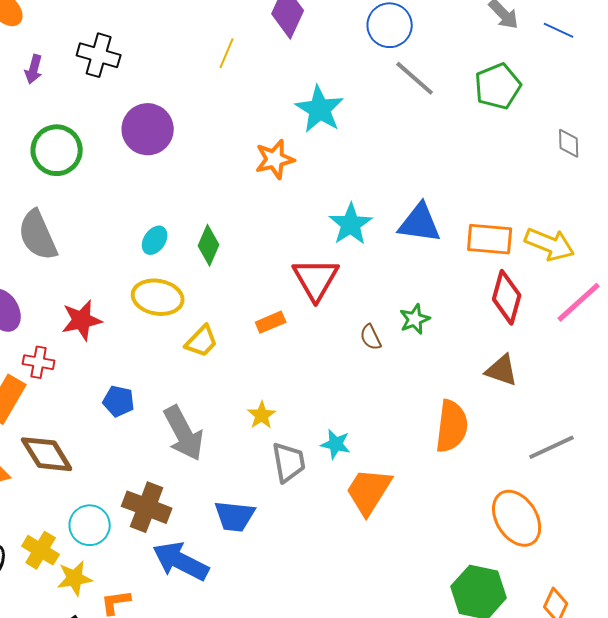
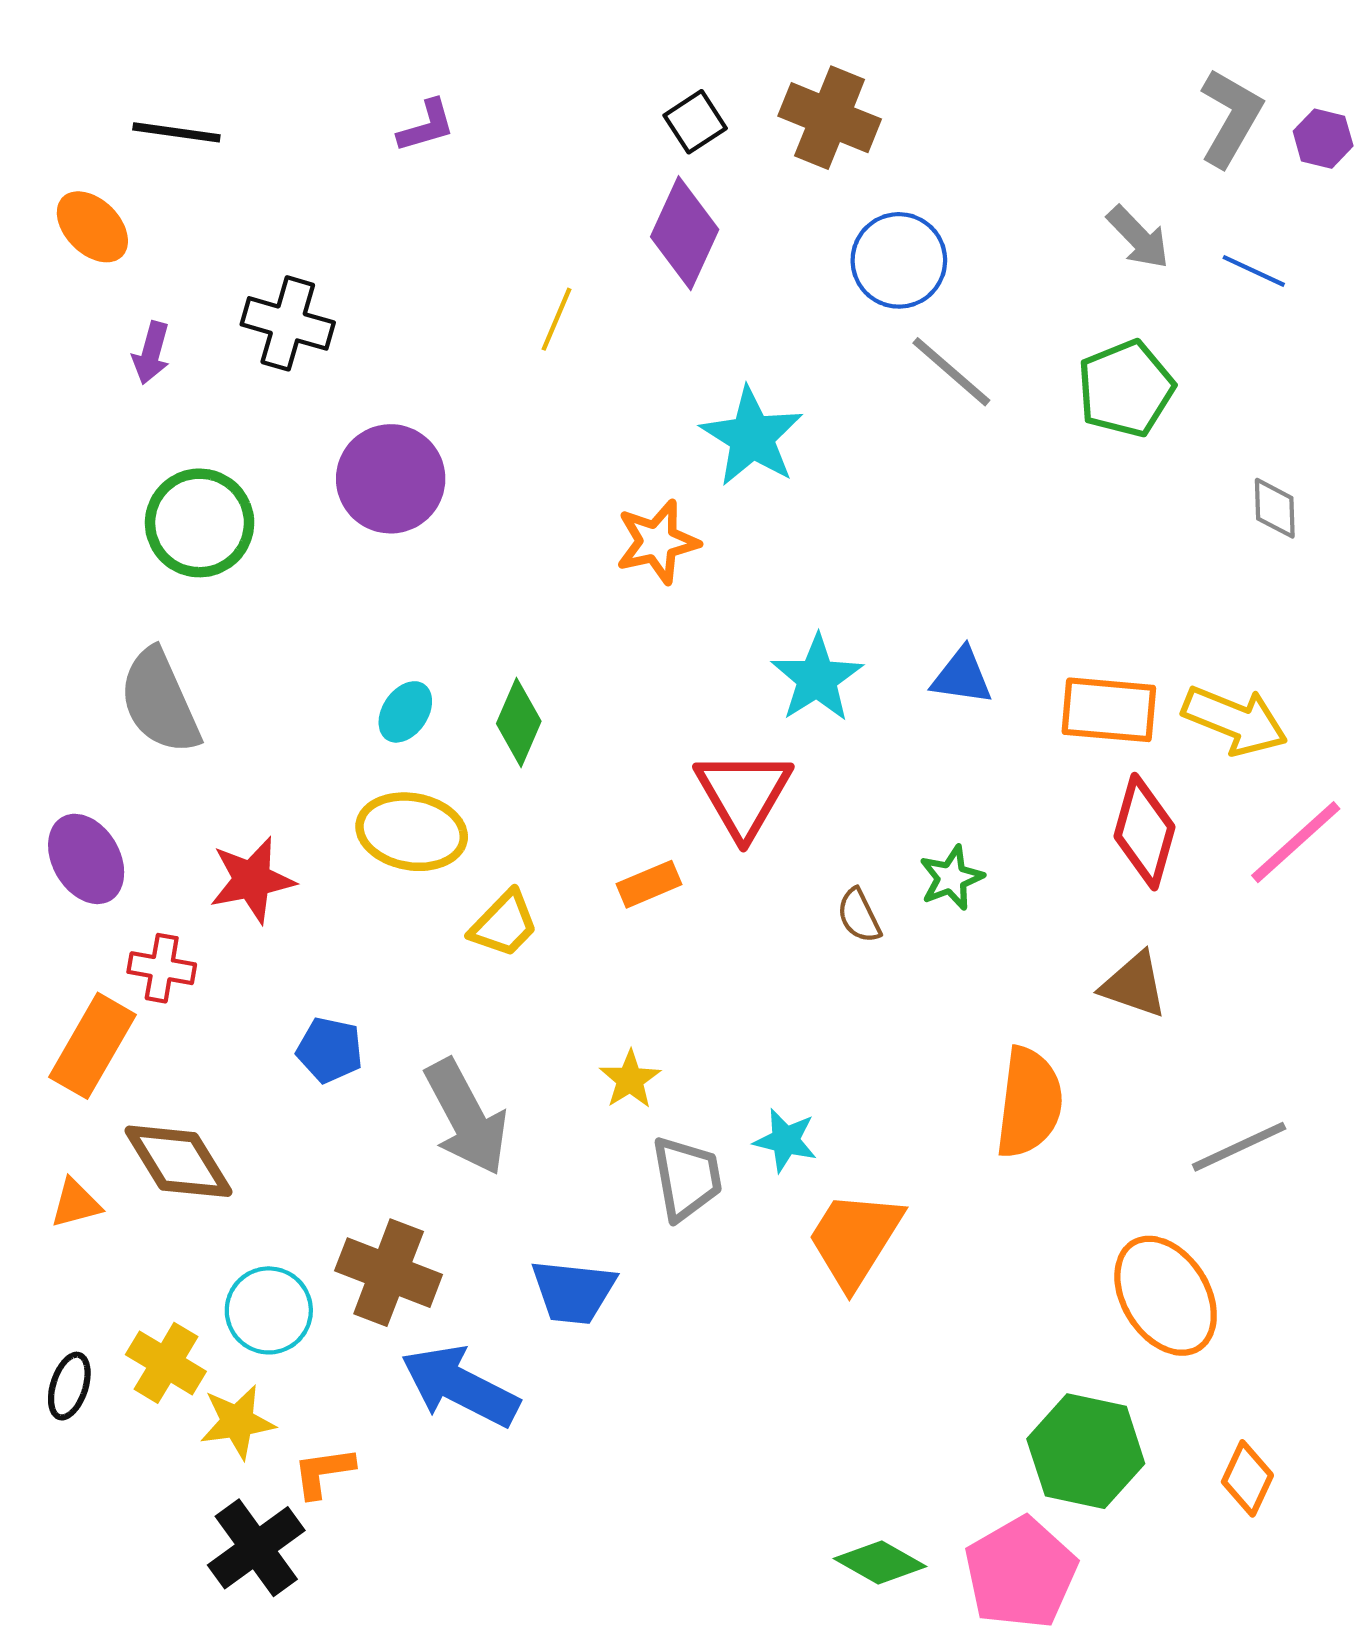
blue triangle: (420, 223) -> (962, 676), size x0.7

